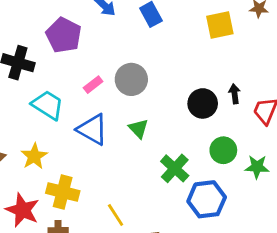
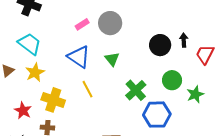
cyan trapezoid: (48, 105) -> (30, 44), moved
green star: (257, 167) -> (195, 94), turned -30
red star: (22, 210) -> (23, 111), size x0.7
yellow line: (116, 215) -> (87, 89), moved

